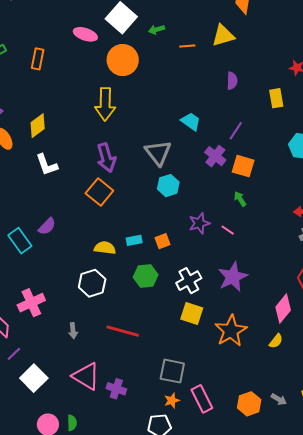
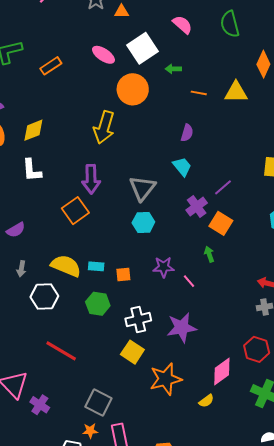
orange rectangle: (38, 59) -> (51, 66), turned 30
purple semicircle: (232, 81) -> (187, 133), moved
yellow semicircle: (105, 248) -> (66, 266), size x1.4
gray arrow: (73, 331) -> (21, 269), moved

